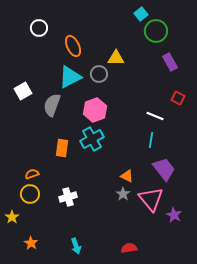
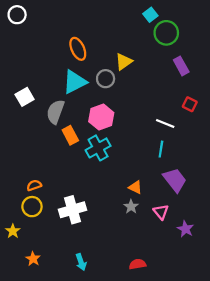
white circle: (39, 28) -> (17, 15), moved
yellow triangle: (116, 58) -> (124, 62), turned -36
orange rectangle: (62, 148) -> (70, 135), moved, turned -36
white cross: (68, 197) -> (72, 210), size x1.4
pink triangle: (151, 199) -> (161, 212), size x0.6

